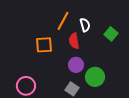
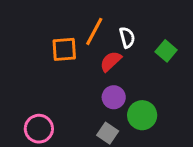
red semicircle: (74, 41) -> (111, 61), turned 56
orange square: (44, 45) -> (64, 49), moved

